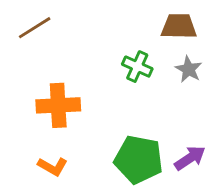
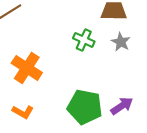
orange cross: (58, 105) -> (27, 68), turned 36

